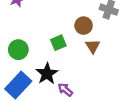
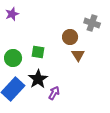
green square: (58, 43) -> (38, 52), moved, turned 32
purple arrow: (65, 90) -> (54, 93), turned 80

